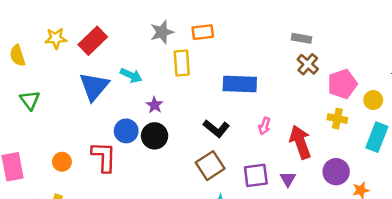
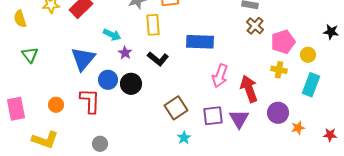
blue triangle: (94, 86) -> (83, 59), moved
purple star: (155, 105) -> (125, 53), moved
pink arrow: (264, 126) -> (220, 76), size x1.6
black L-shape: (216, 128) -> (158, 59), moved
purple triangle: (288, 179) -> (239, 119), size x1.5

